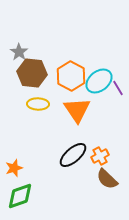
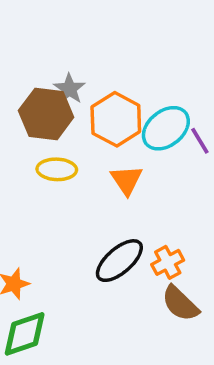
gray star: (19, 52) -> (69, 89), moved
orange triangle: (77, 110) -> (127, 180), size x0.7

